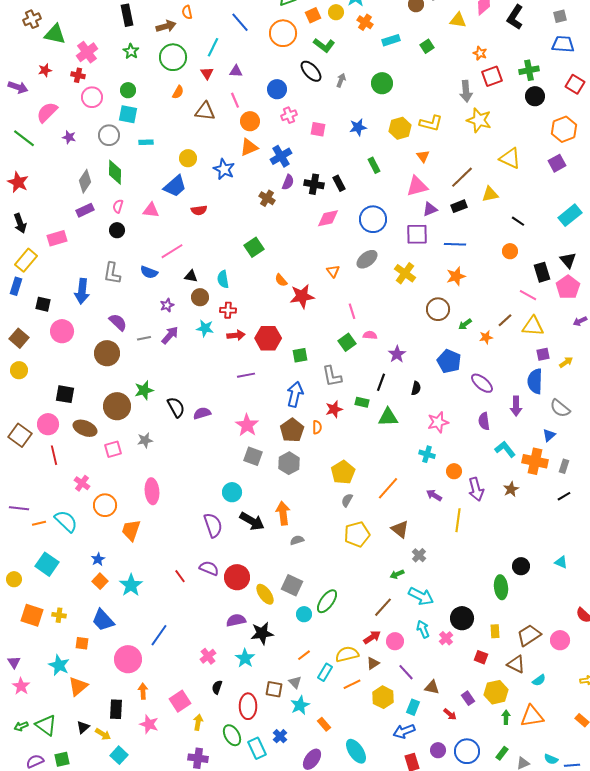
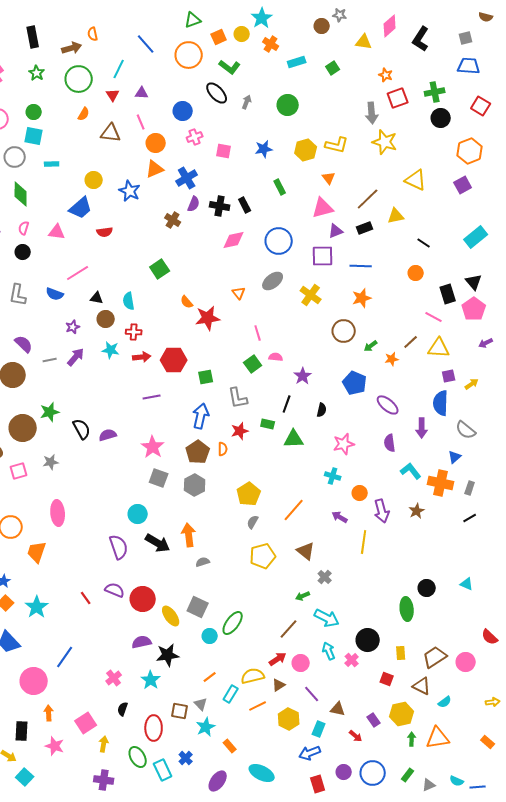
cyan ellipse: (356, 751) -> (262, 773), turned -30

